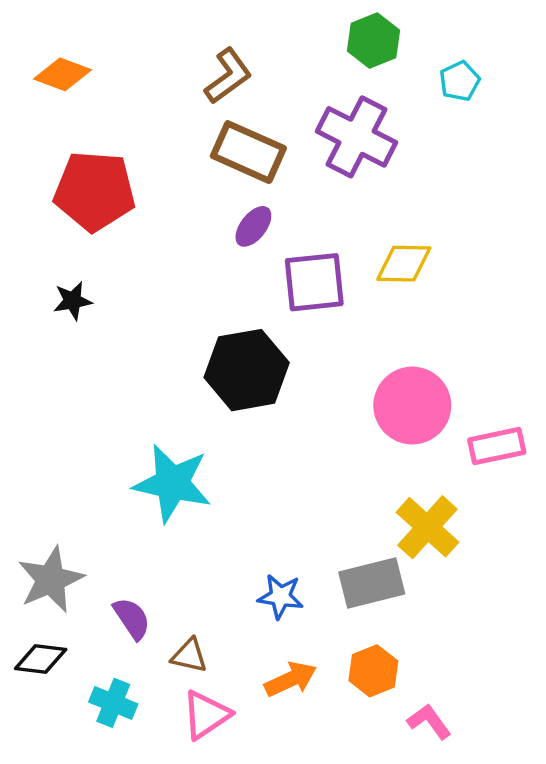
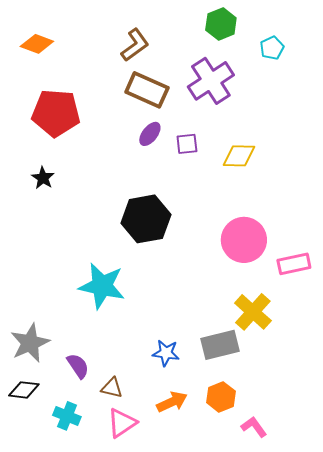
purple cross: (357, 137) -> (211, 81), turned 30
purple square: (314, 282) -> (187, 144), moved, size x0.6
black star: (73, 301) -> (43, 178), turned -30

